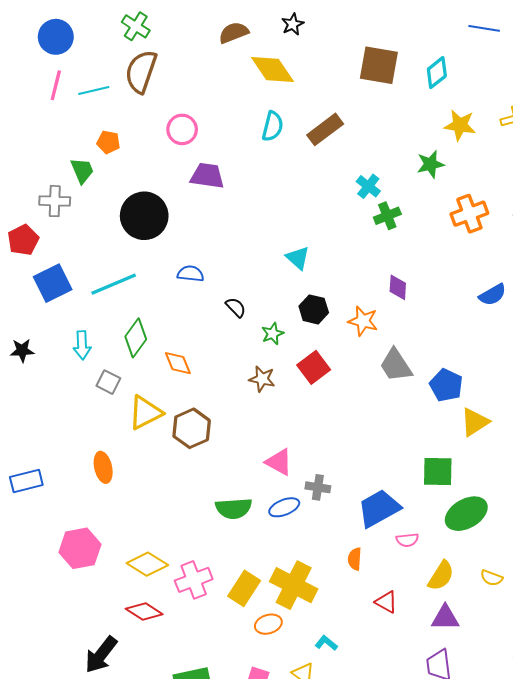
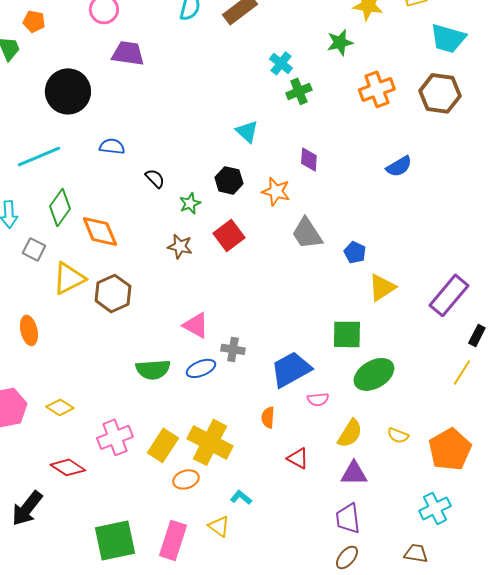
cyan triangle: (298, 258) -> (247, 131), moved
orange diamond: (178, 363) -> (100, 231), size x1.4
blue pentagon: (446, 385) -> (355, 252), size x0.7
yellow diamond: (147, 564) -> (60, 407), moved, size x0.7

